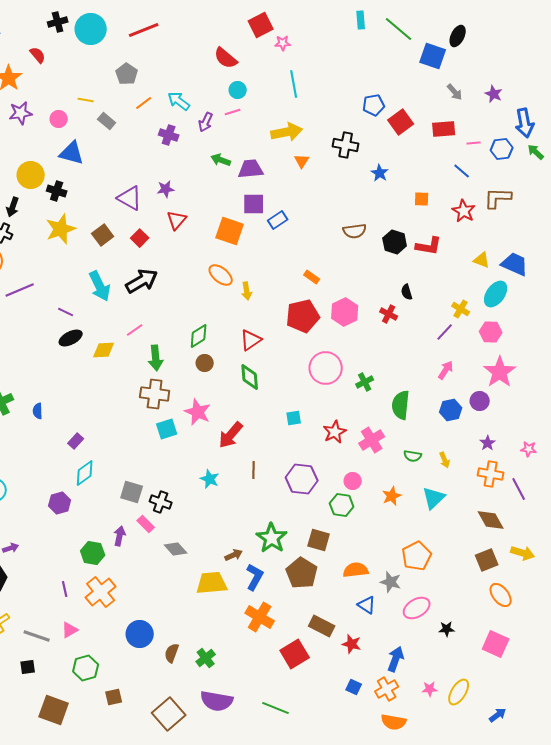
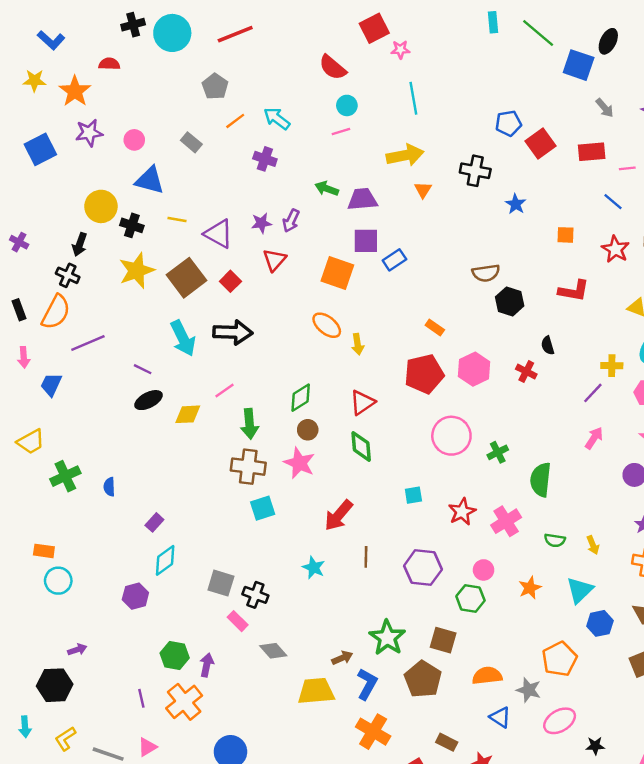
red semicircle: (38, 55) -> (109, 64), turned -48
yellow line: (86, 100) -> (177, 219), moved
purple arrow: (206, 122) -> (291, 221), moved
brown square: (103, 235) -> (187, 278), size x1.5
black hexagon: (395, 242) -> (510, 301), moved
black arrow: (142, 281) -> (233, 332), turned 32
yellow cross: (461, 309) -> (612, 366), turned -30
blue hexagon: (451, 410) -> (600, 623), moved
pink star: (198, 412) -> (299, 463), moved
purple arrow: (120, 536) -> (207, 665), moved
brown rectangle: (322, 626) -> (447, 742), size x0.7

